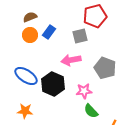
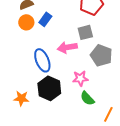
gray square: (80, 36) -> (85, 32), moved
blue ellipse: (26, 76) -> (42, 60), moved, turned 35
black hexagon: (53, 84) -> (49, 88), moved

